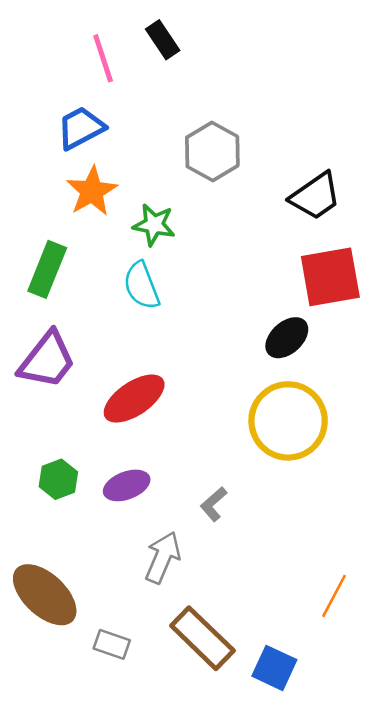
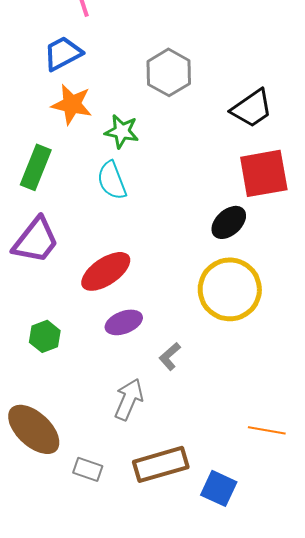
orange star: (92, 191) -> (72, 104), turned -30
purple ellipse: (127, 485) -> (124, 322), moved
orange line: (334, 596) -> (267, 430), turned 72
brown rectangle: (202, 638) -> (161, 464), turned -60

